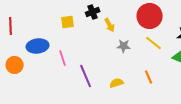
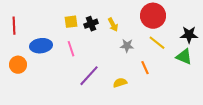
black cross: (93, 12) -> (91, 24), moved
pink line: (63, 58) -> (71, 49), moved
purple line: (86, 76) -> (89, 76), turned 65
orange line: (149, 77) -> (145, 68), moved

